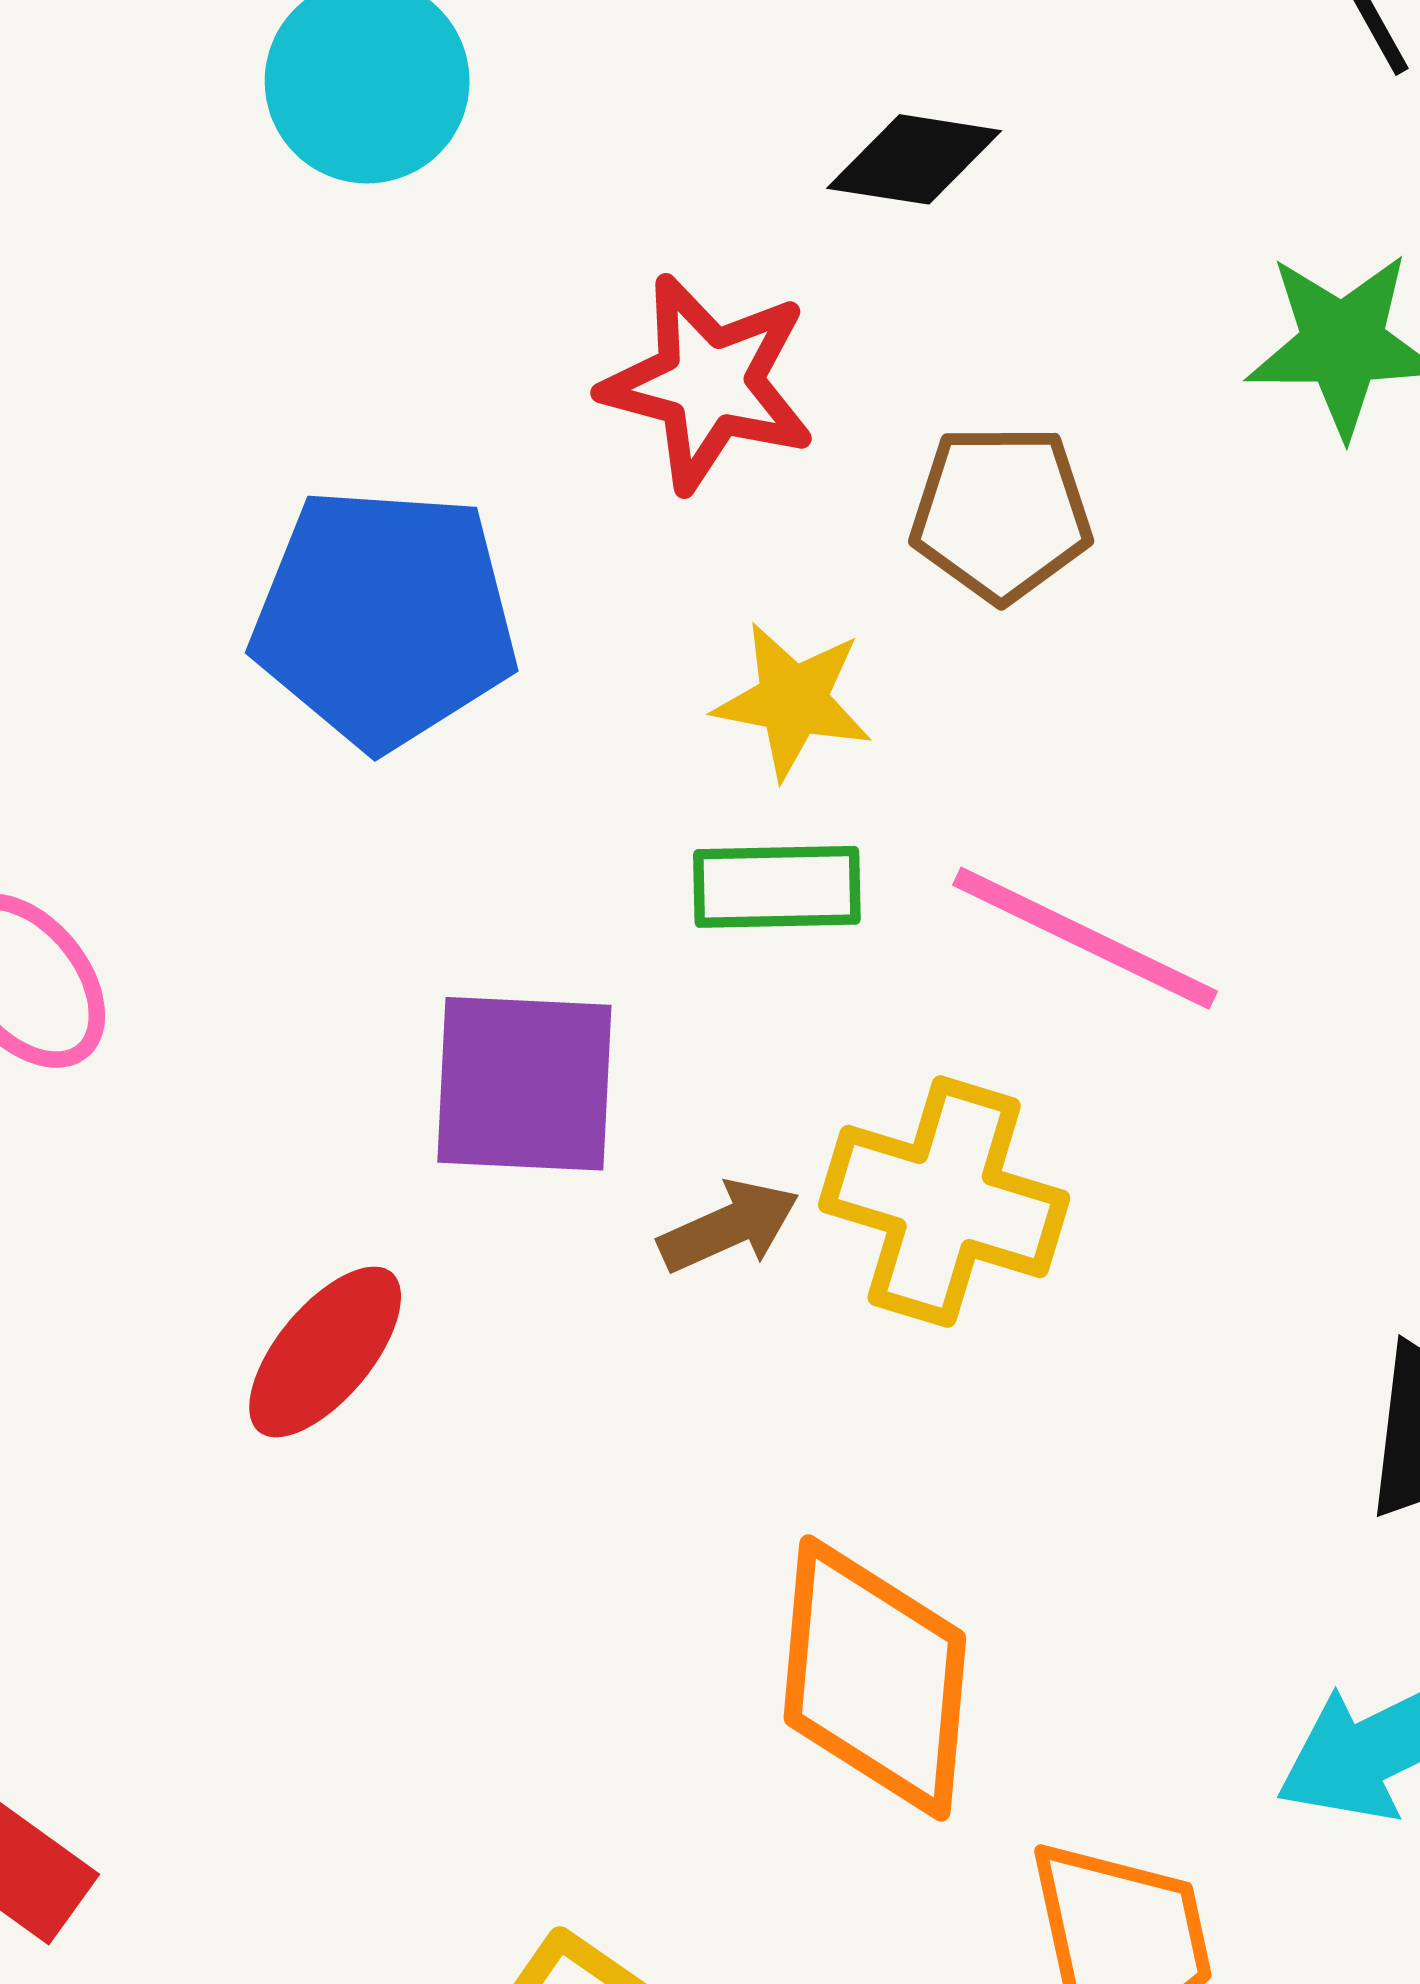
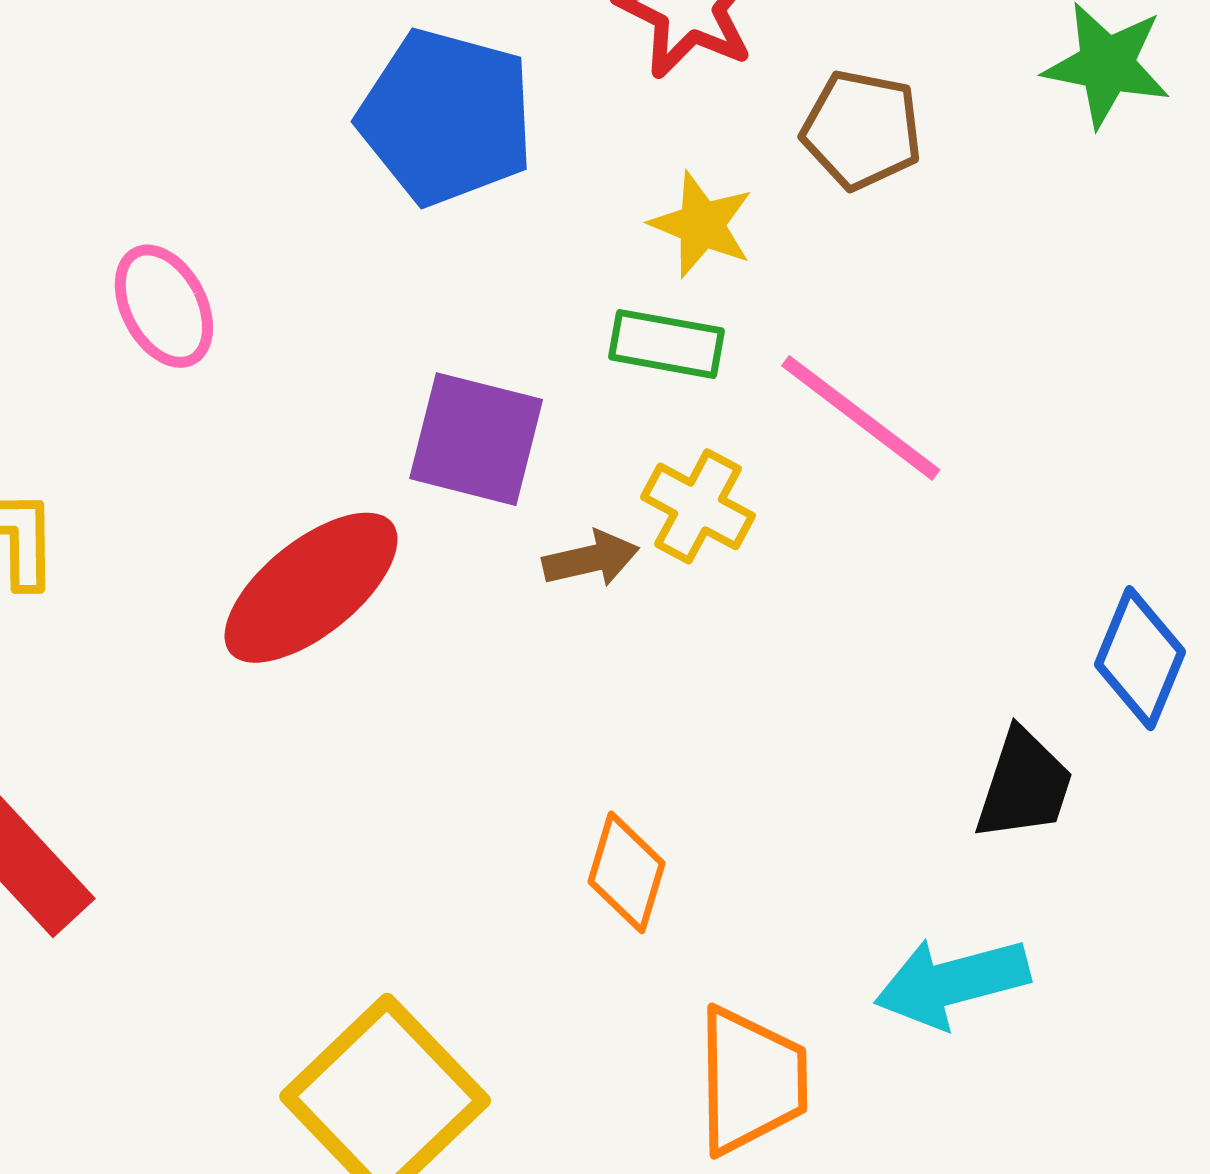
yellow cross: (944, 1202) -> (698, 506), moved, size x0.7
red ellipse: (325, 1352) -> (311, 588), size x1.5
orange diamond: (875, 1678) -> (627, 872), size x0.6

